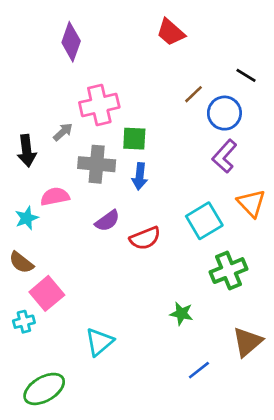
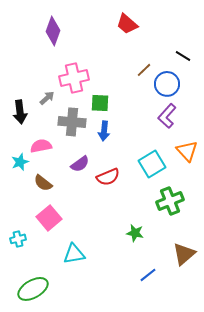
brown semicircle: (21, 262) -> (43, 183), moved
pink square: (47, 293) -> (49, 218), moved
cyan triangle: (99, 342) -> (74, 254), turned 30

